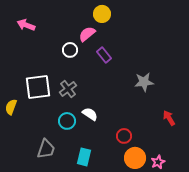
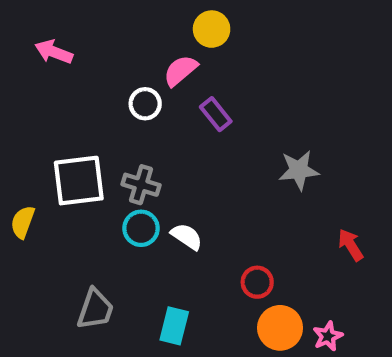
gray cross: (68, 89) -> (141, 185), turned -36
cyan circle: (67, 121) -> (141, 228), moved

